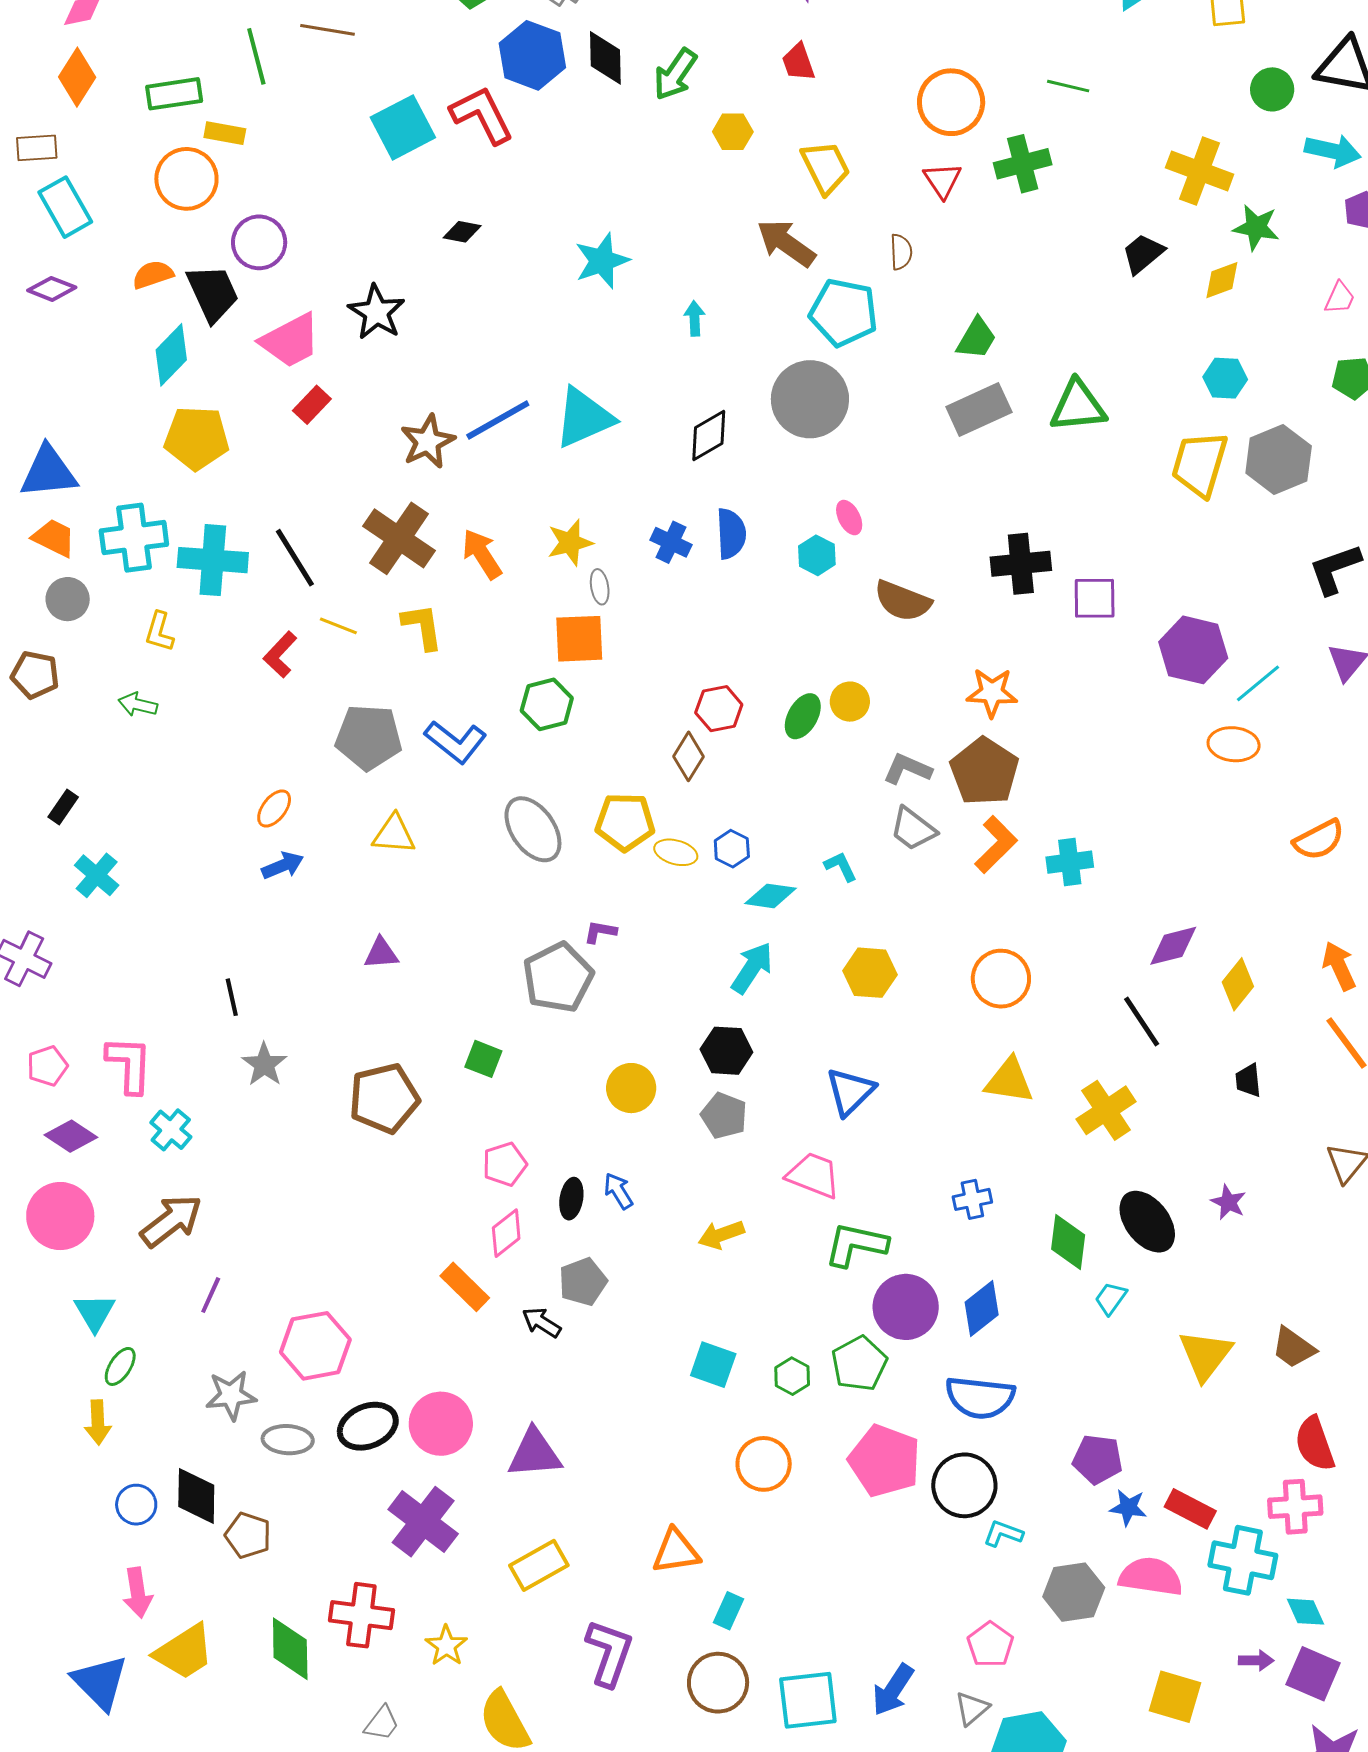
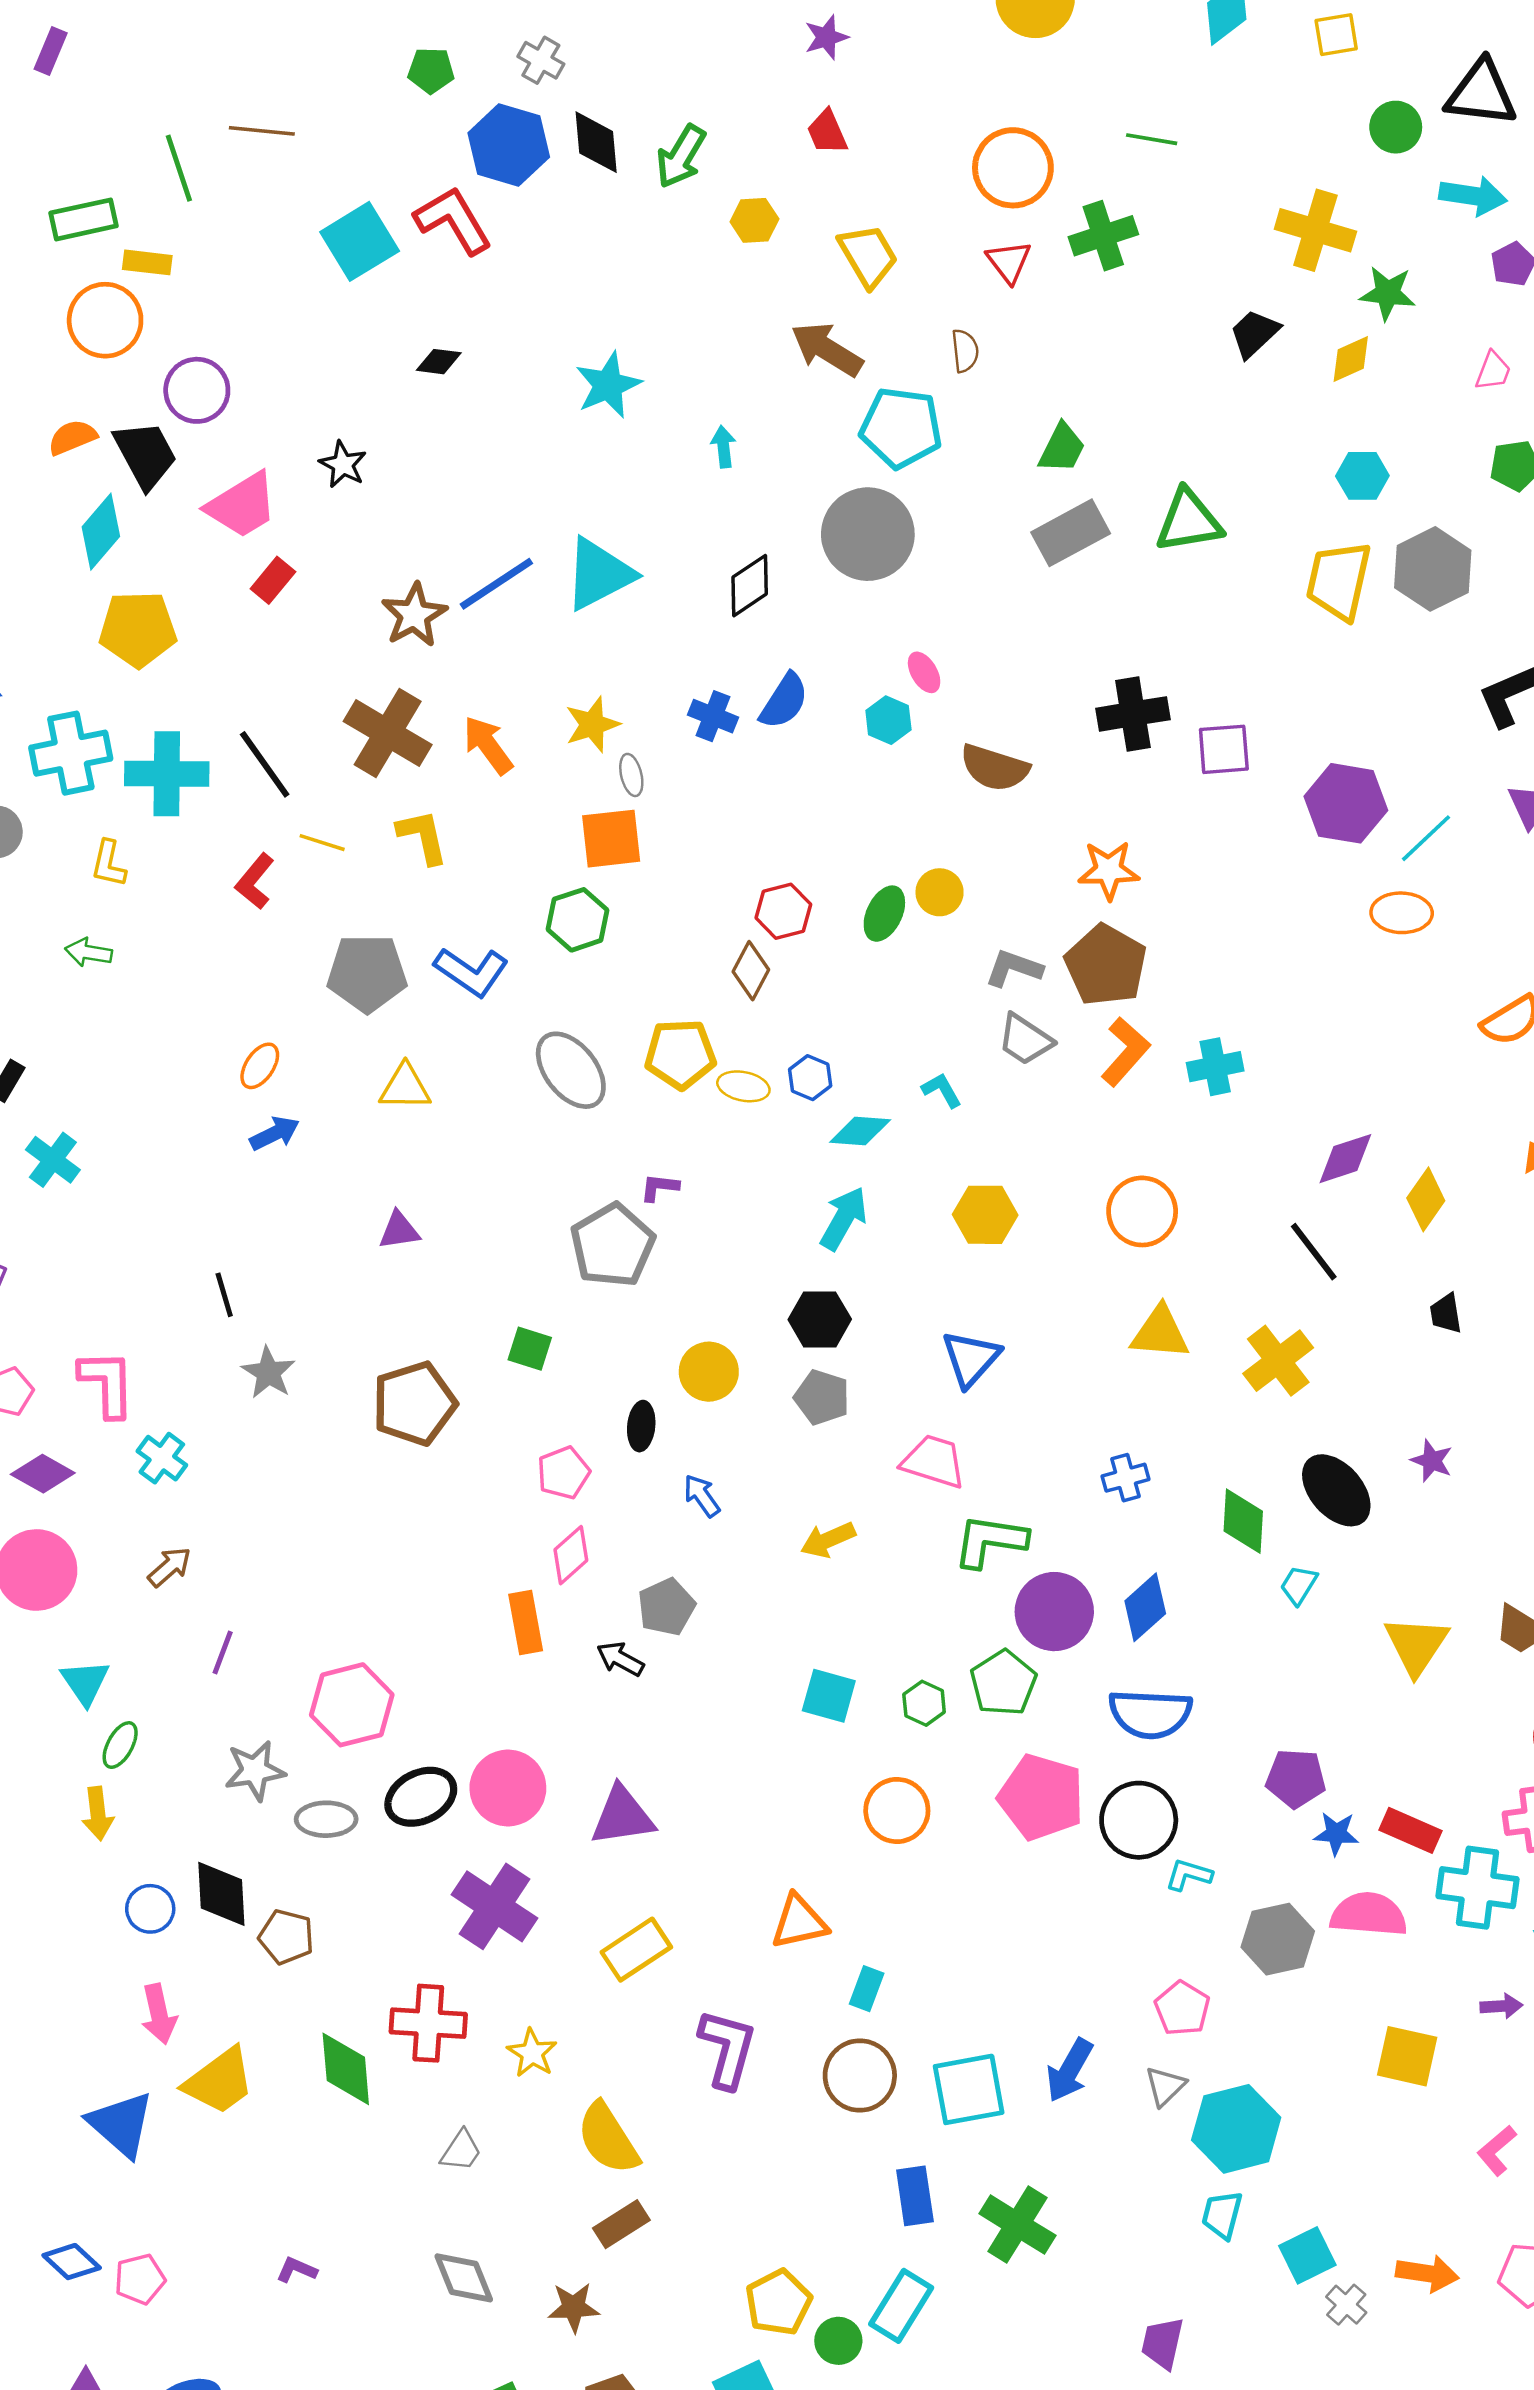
black star: (377, 312) -> (343, 464), size x0.7
blue semicircle: (731, 534) -> (784, 701), turned 39
black ellipse: (571, 1199) -> (641, 1426), moved
brown arrow: (171, 1221) -> (170, 1567), size x0.6
orange rectangle: (465, 1287) -> (526, 1623), turned 39

